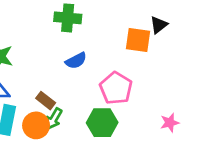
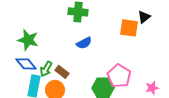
pink pentagon: (116, 88) -> (119, 76), moved
green arrow: (54, 119) -> (46, 69), moved

